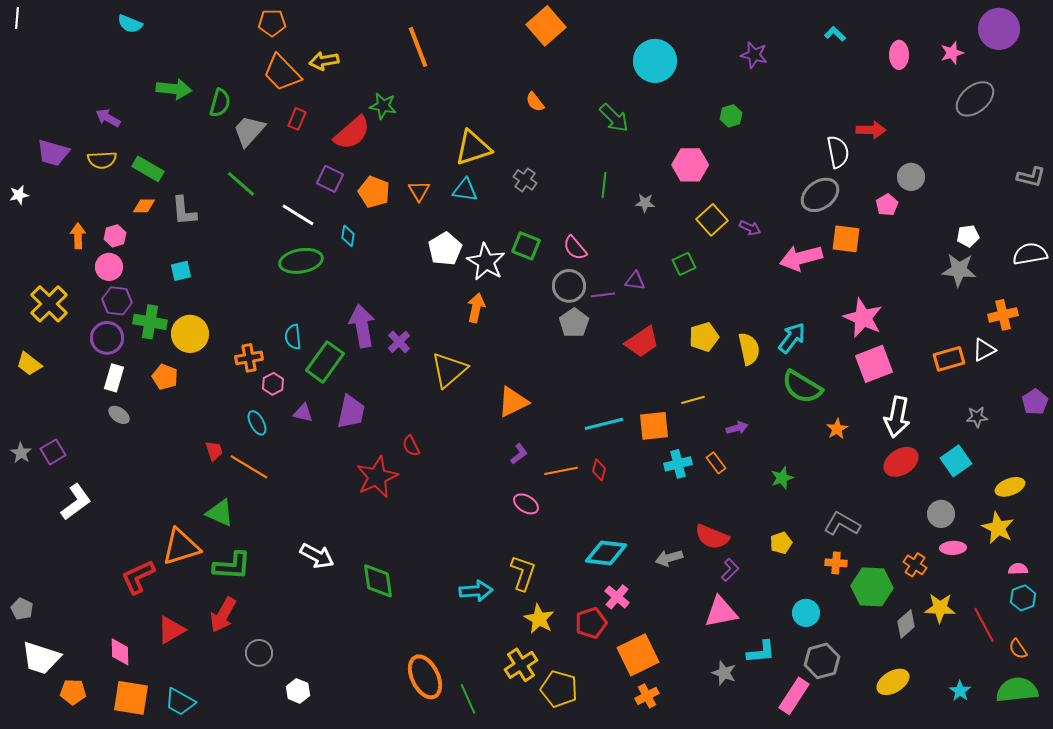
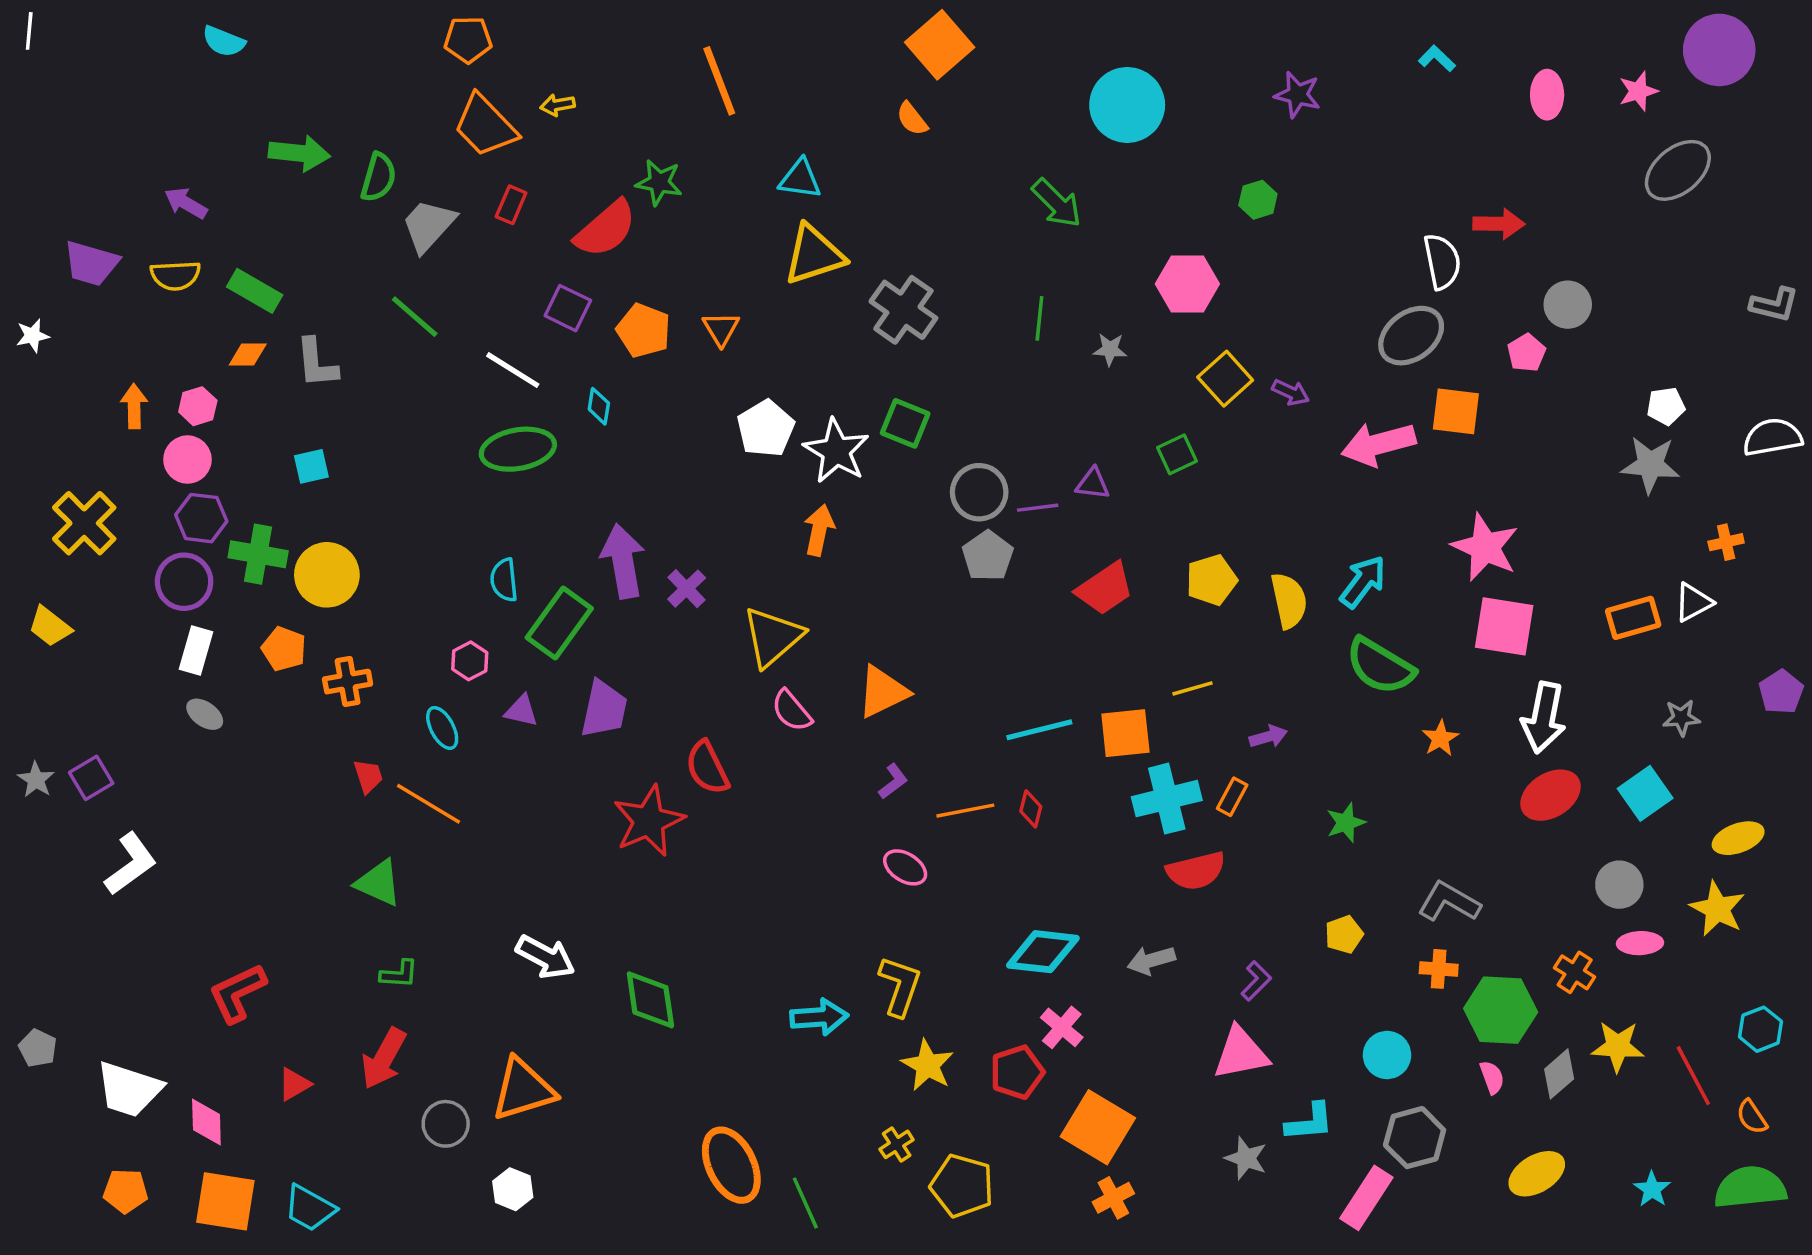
yellow arrow: (324, 61) -> (557, 105), size x0.7
orange semicircle: (535, 102) -> (912, 119), moved
gray cross: (525, 180) -> (903, 310), size x1.6
cyan triangle: (465, 190) -> (800, 179), moved
pink semicircle: (575, 248) -> (792, 711), moved
orange cross: (1003, 315) -> (1726, 542), size x0.7
orange cross: (249, 358) -> (348, 682), moved
pink square: (874, 364) -> (1504, 626), turned 30
red semicircle: (411, 446) -> (707, 768), size x1.5
orange rectangle: (716, 463) -> (1232, 797), turned 65
cyan cross: (678, 464) -> (1167, 799), size x1.4
red semicircle: (712, 537) -> (1196, 871), moved, turned -36
orange triangle: (181, 547) -> (523, 1089), moved
green L-shape: (232, 566) -> (399, 974), size x0.6
pink semicircle: (1018, 569) -> (1492, 1077), moved, turned 72
red triangle: (171, 630) -> (294, 1084), size x0.7
orange square: (638, 655) -> (1098, 1127), turned -33
white trapezoid: (41, 658) -> (129, 1089), moved
yellow cross: (521, 665) -> (897, 1144), size x0.6

